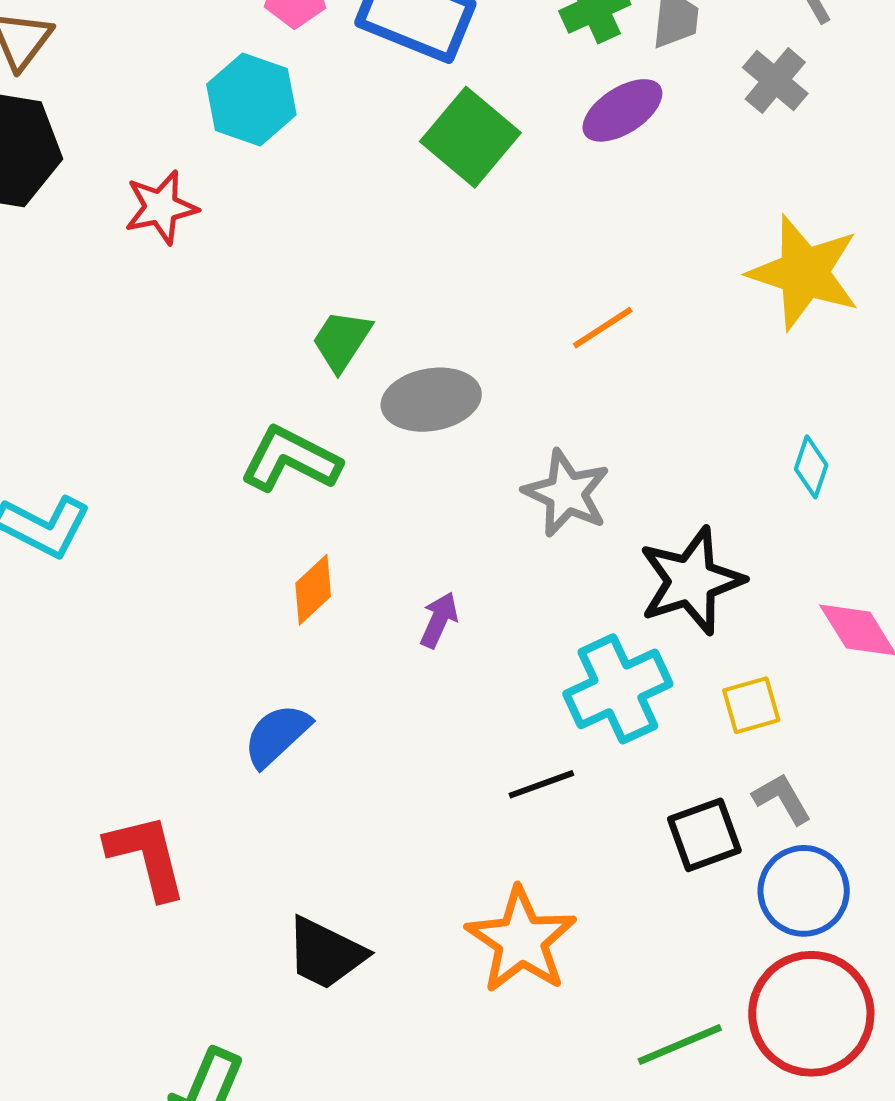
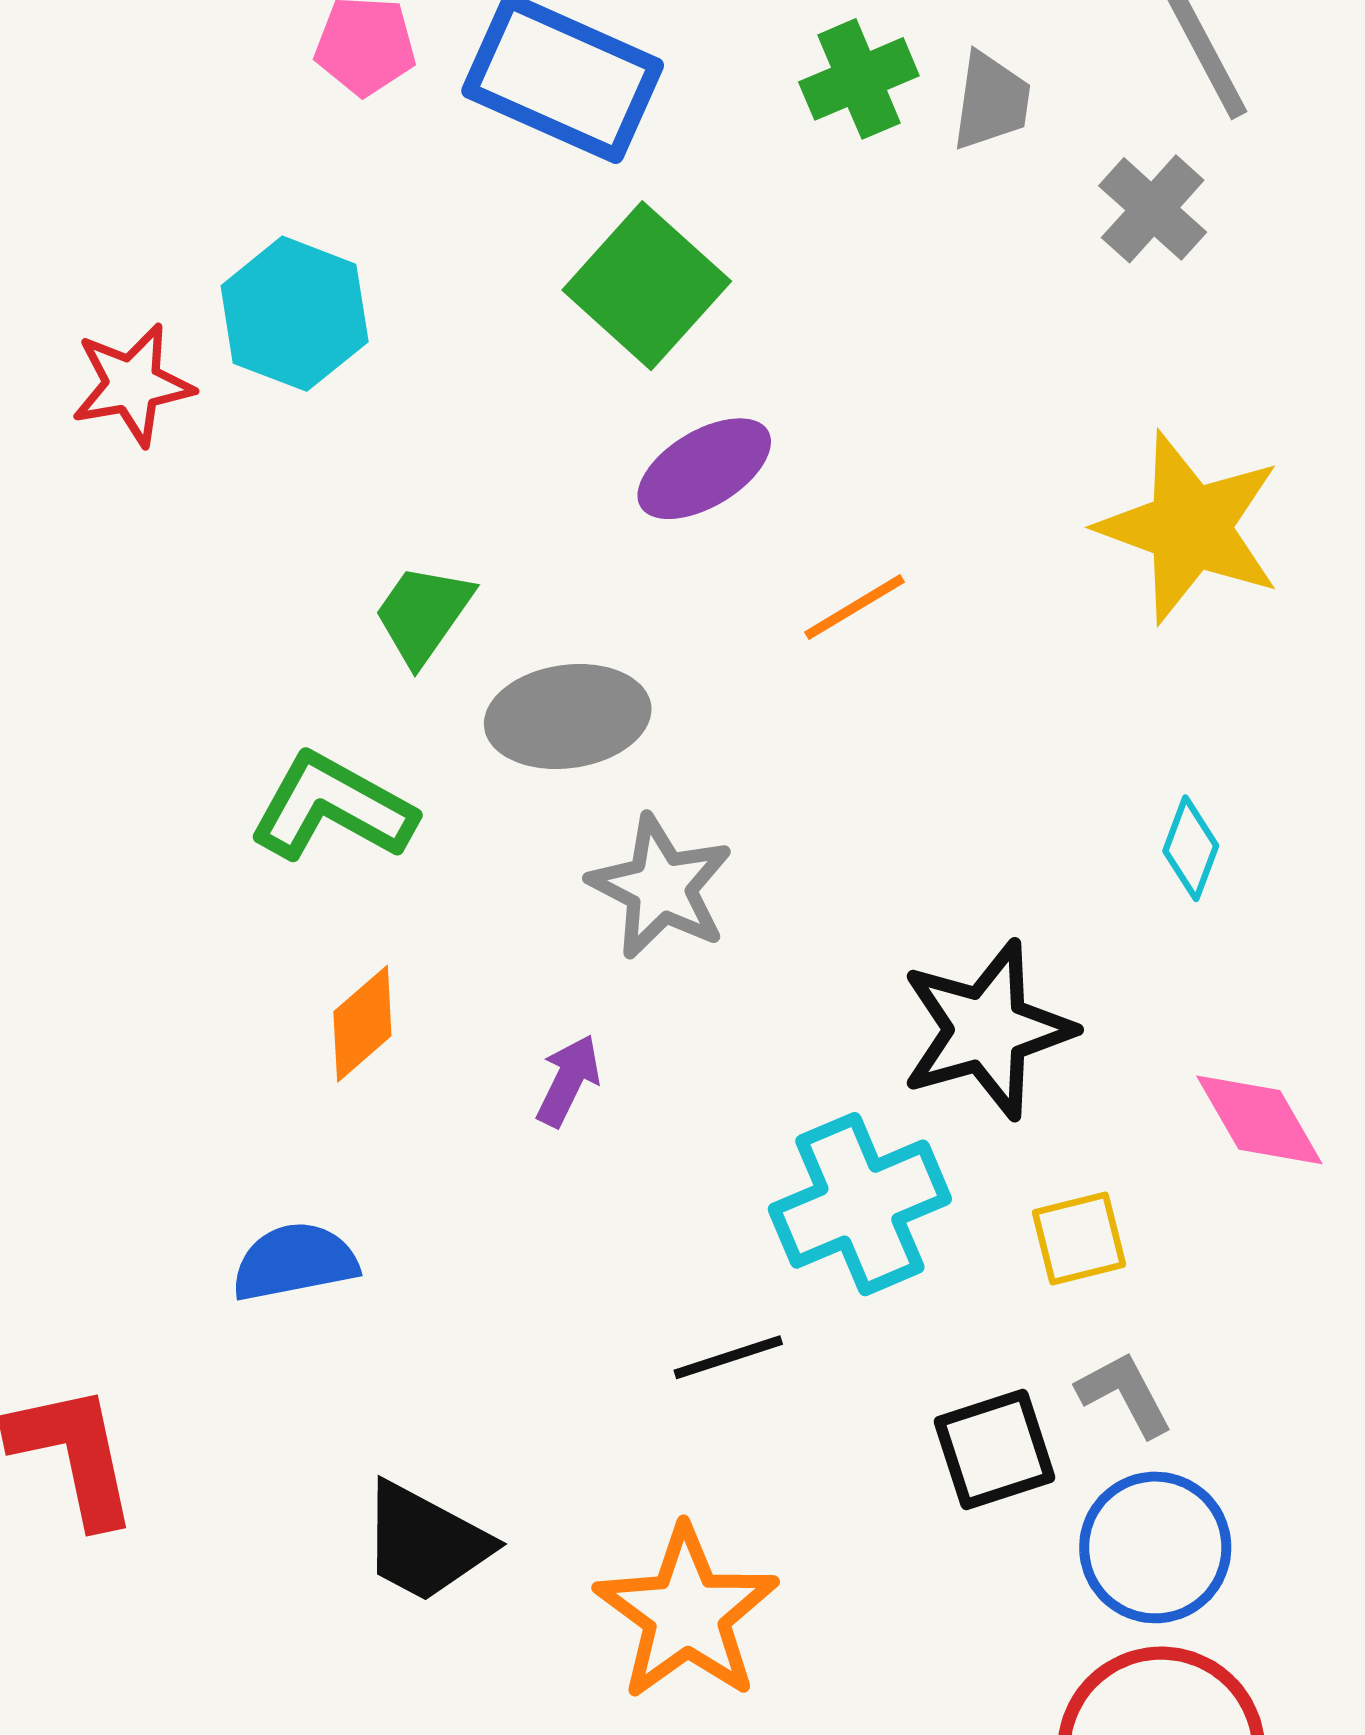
cyan hexagon: (251, 100) -> (295, 314), moved
purple ellipse: (622, 110) -> (704, 469), moved
gray star: (567, 493) -> (661, 887), moved
blue semicircle: (277, 735) -> (295, 1262), turned 30
black trapezoid: (326, 953) -> (425, 1542), moved

